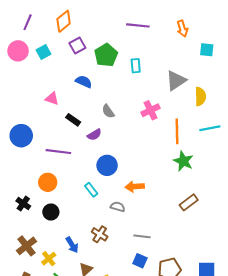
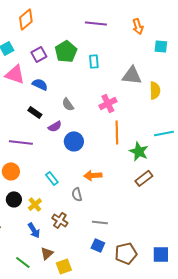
purple square: (77, 46) -> (39, 54), moved
gray triangle: (176, 81) -> (132, 75), turned 40
blue semicircle: (84, 82) -> (40, 84), moved
pink triangle: (52, 99) -> (15, 74), moved, size x1.5
cyan line: (210, 128) -> (164, 133), moved
orange line: (177, 131) -> (117, 132), moved
blue circle: (107, 165) -> (74, 141), moved
brown rectangle: (189, 202) -> (144, 178), moved
gray semicircle: (118, 207) -> (77, 194), turned -120
yellow cross: (49, 259) -> (35, 204), moved

